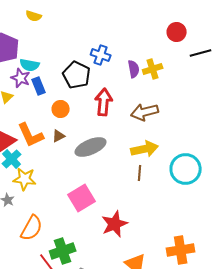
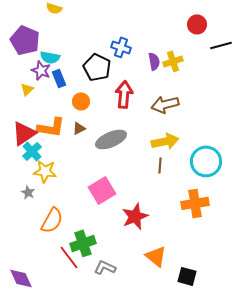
orange L-shape: (31, 135) -> (51, 127), turned -56
orange cross: (181, 250) -> (195, 203), moved

